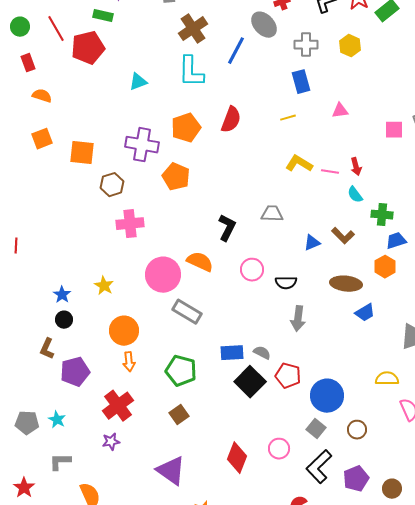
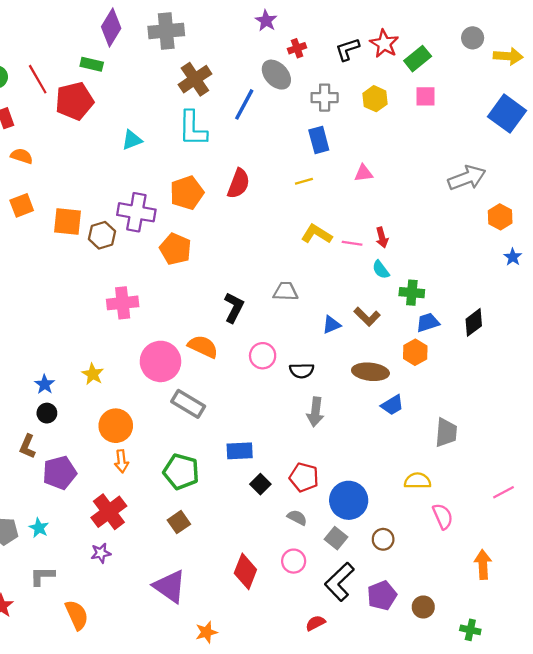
pink square: (394, 130) -> (426, 96), moved
brown hexagon: (112, 185) -> (102, 235), moved
gray semicircle: (262, 353) -> (297, 517), moved
black square: (250, 382) -> (260, 484), size x0.6

